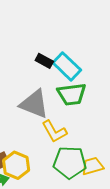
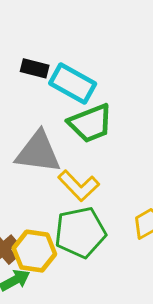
black rectangle: (44, 61) -> (35, 68), moved
green pentagon: (70, 162) -> (80, 232), moved

